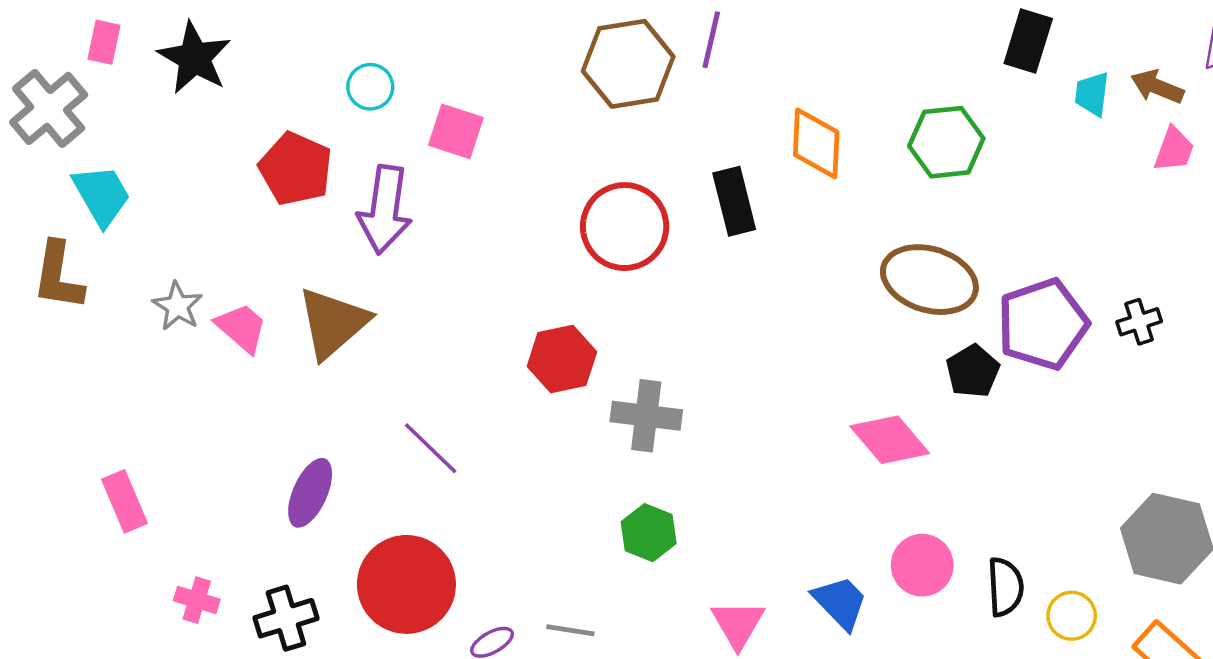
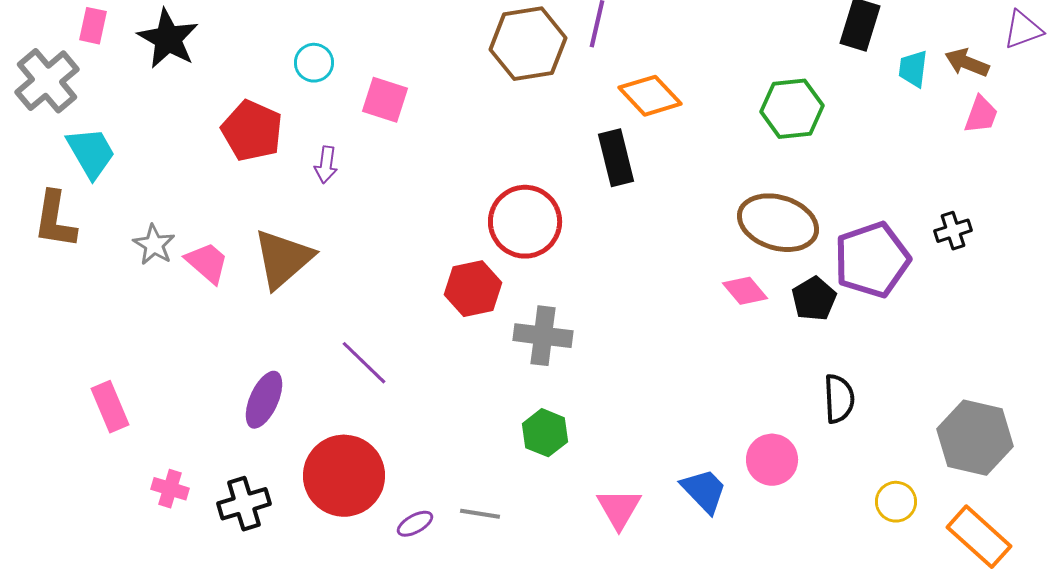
orange diamond: (816, 143) -> (650, 96), moved, turned -46
purple arrow: (385, 210) -> (326, 165), size x0.5
red circle: (625, 227) -> (525, 222), moved
black cross: (1139, 322) -> (953, 231), moved
pink diamond: (890, 440) -> (745, 291), moved, size x0.7
black semicircle: (1005, 587) -> (839, 399), moved

